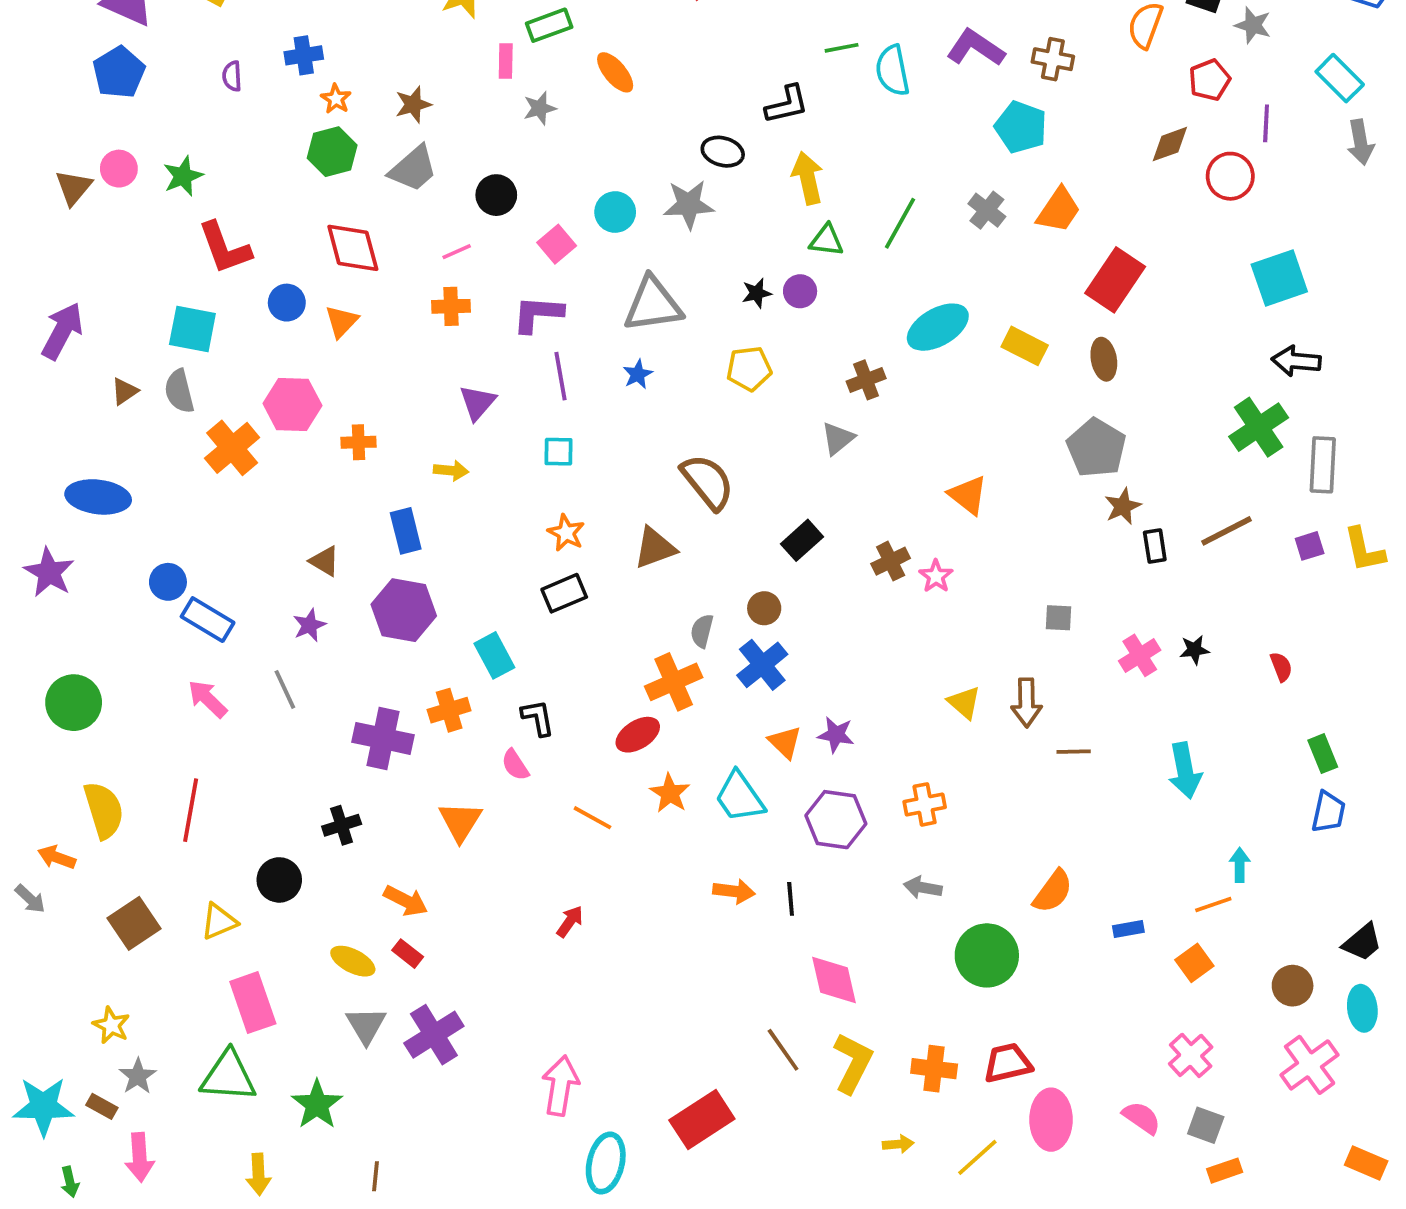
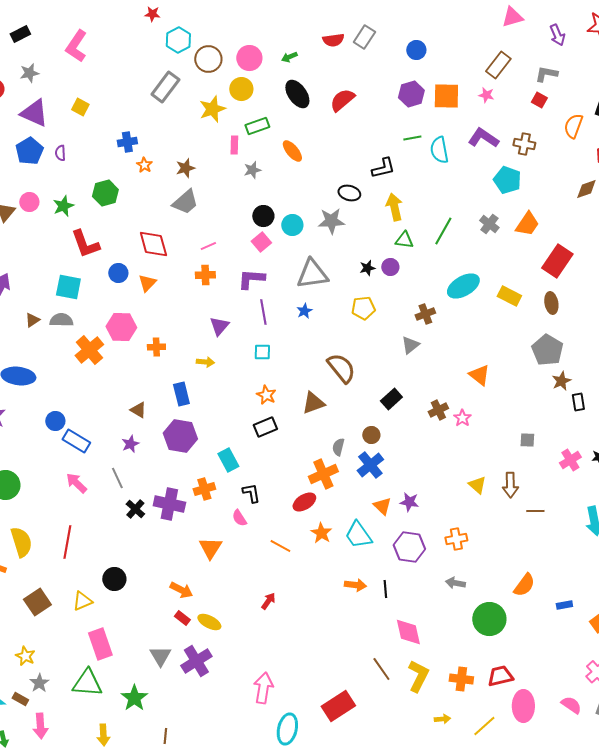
purple semicircle: (232, 76) -> (60, 153), moved
green hexagon: (332, 152) -> (105, 193), moved
black circle: (496, 195) -> (263, 216), moved
gray semicircle: (179, 391) -> (61, 320), turned 105
black cross: (342, 825) -> (135, 509), moved, turned -30
yellow ellipse: (353, 961) -> (209, 622), moved

